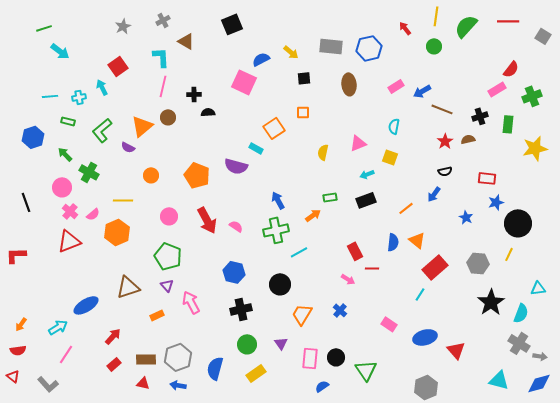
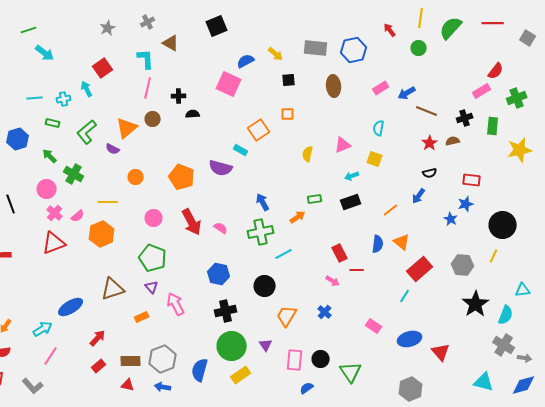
blue star: (496, 202) -> (466, 204), moved
green circle: (247, 344) -> (232, 346), size x1.5

